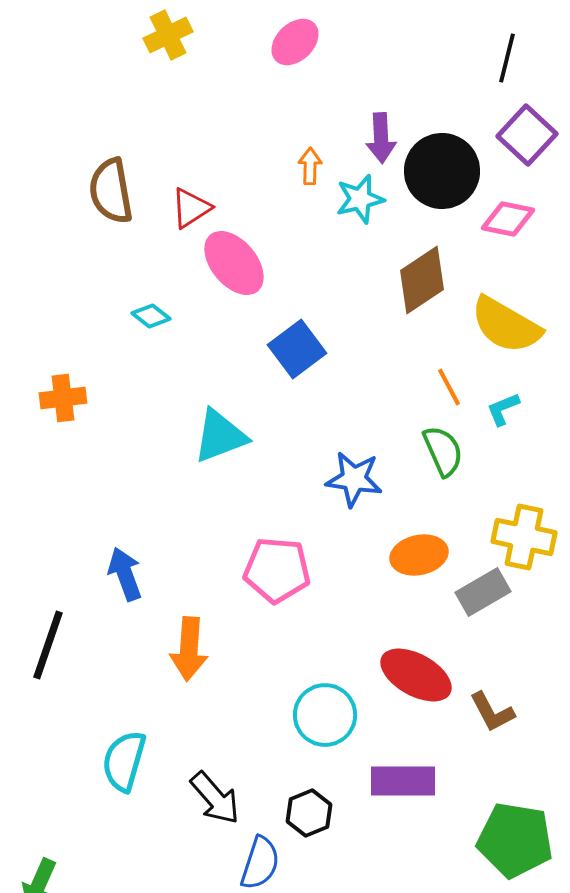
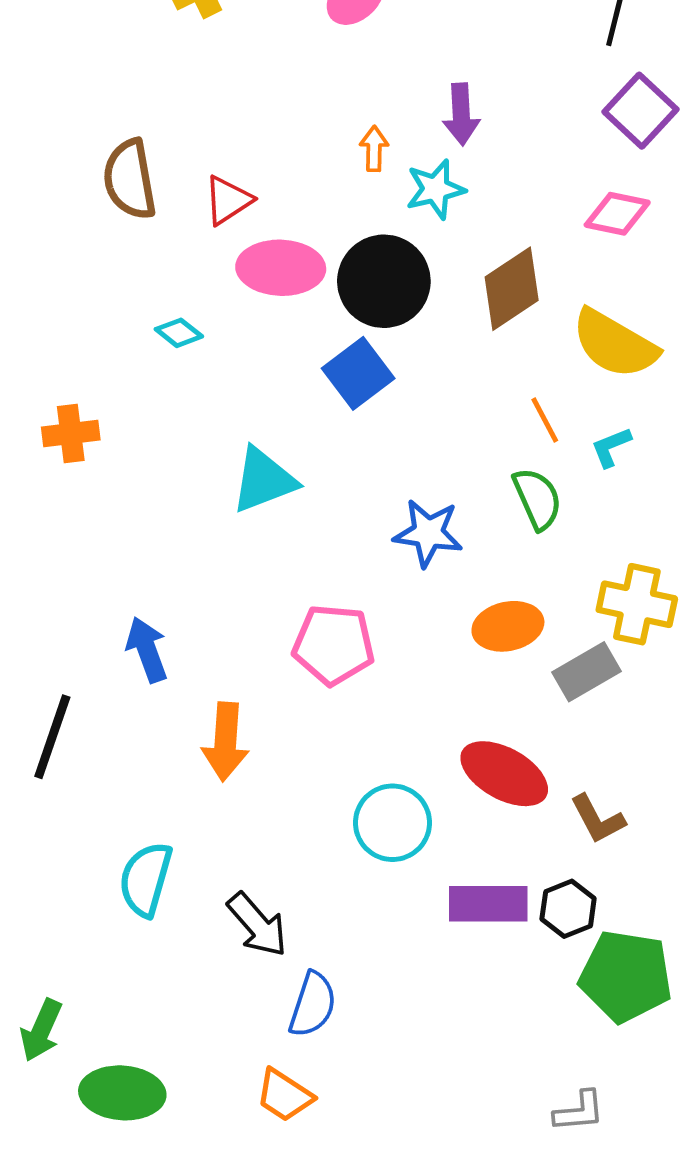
black circle: (442, 171) -> (384, 281), moved
pink ellipse: (234, 263) -> (281, 268), turned -48
black hexagon: (309, 813) -> (568, 909), moved

